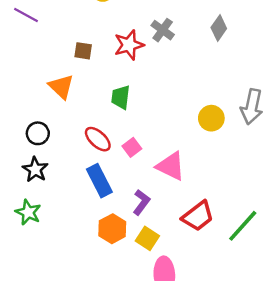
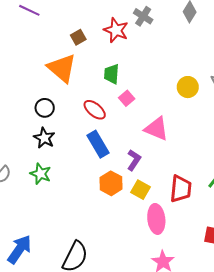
red star: (129, 45) -> (116, 30), turned -30
brown square: (83, 51) -> (78, 37), turned -35
orange triangle: (61, 87) -> (62, 68), size x1.4
pink square: (132, 147) -> (127, 98), moved
red trapezoid: (198, 216) -> (181, 189), moved, turned -44

